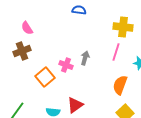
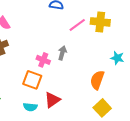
pink line: (116, 52) -> (77, 25), moved, turned 36
orange square: (45, 77) -> (32, 80), moved, turned -30

